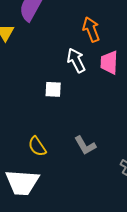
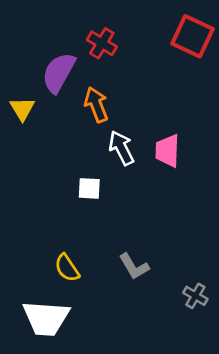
orange arrow: (91, 29) -> (96, 105), moved

